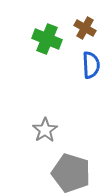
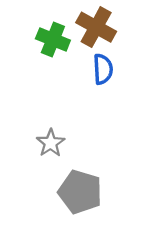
brown cross: (85, 28) -> (96, 27), size x1.6

